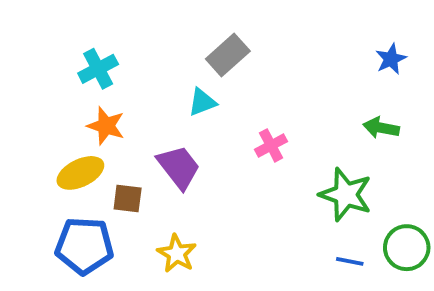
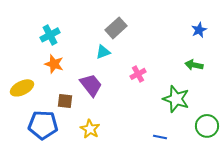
yellow ellipse: (80, 173) -> (22, 88), moved
blue line: (350, 261) -> (160, 137), moved

